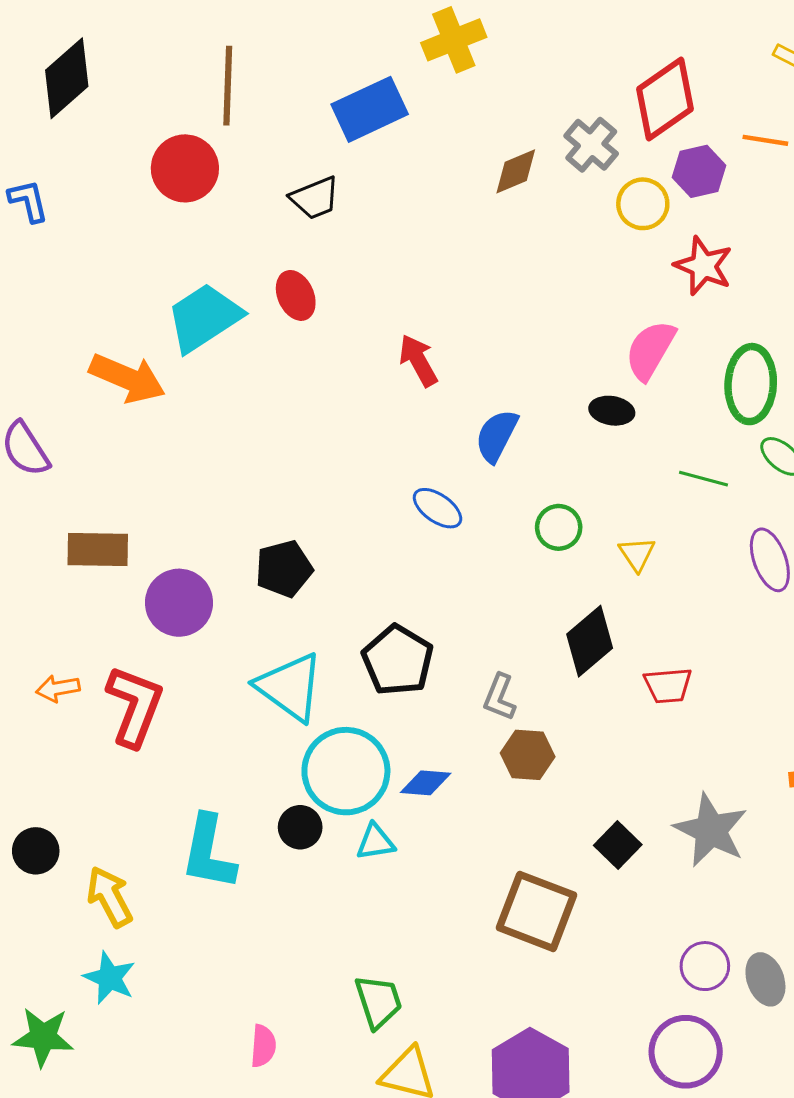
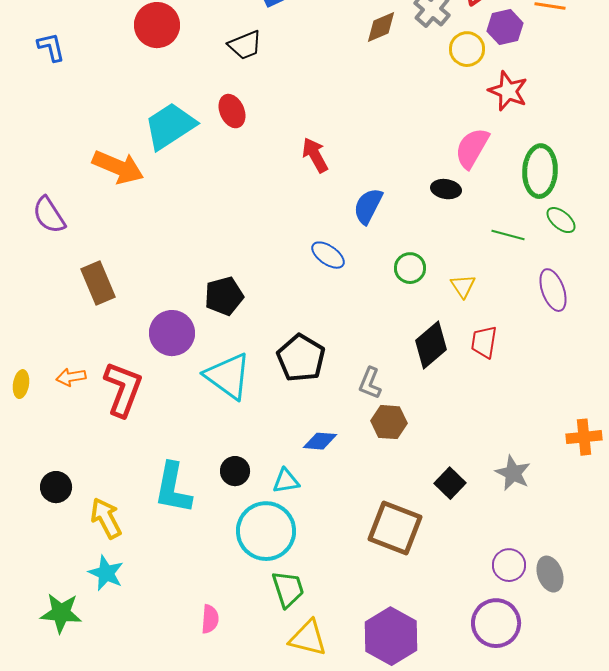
brown rectangle: (98, 550) -> (98, 283), turned 66
purple circle: (179, 603) -> (172, 333), moved
red trapezoid: (668, 685) -> (484, 342), moved, turned 104
cyan circle: (346, 771) -> (266, 531), moved
gray star: (711, 830) -> (513, 473), size x0.7

